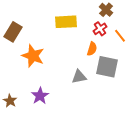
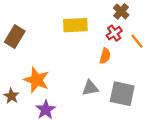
orange star: (33, 56) -> (37, 80), moved
gray square: (107, 67) -> (122, 94), moved
brown star: (10, 101) -> (11, 96), moved

